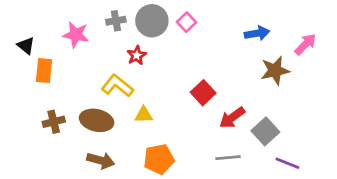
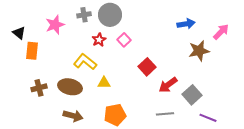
pink square: (186, 22) -> (124, 40), moved
pink star: (76, 35) -> (55, 25), turned -30

